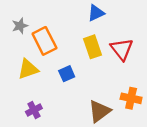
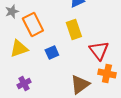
red triangle: (122, 49) -> (99, 50), moved

